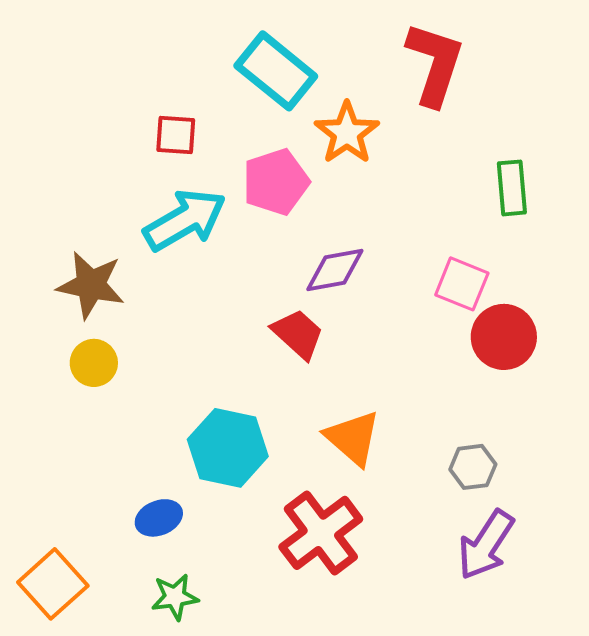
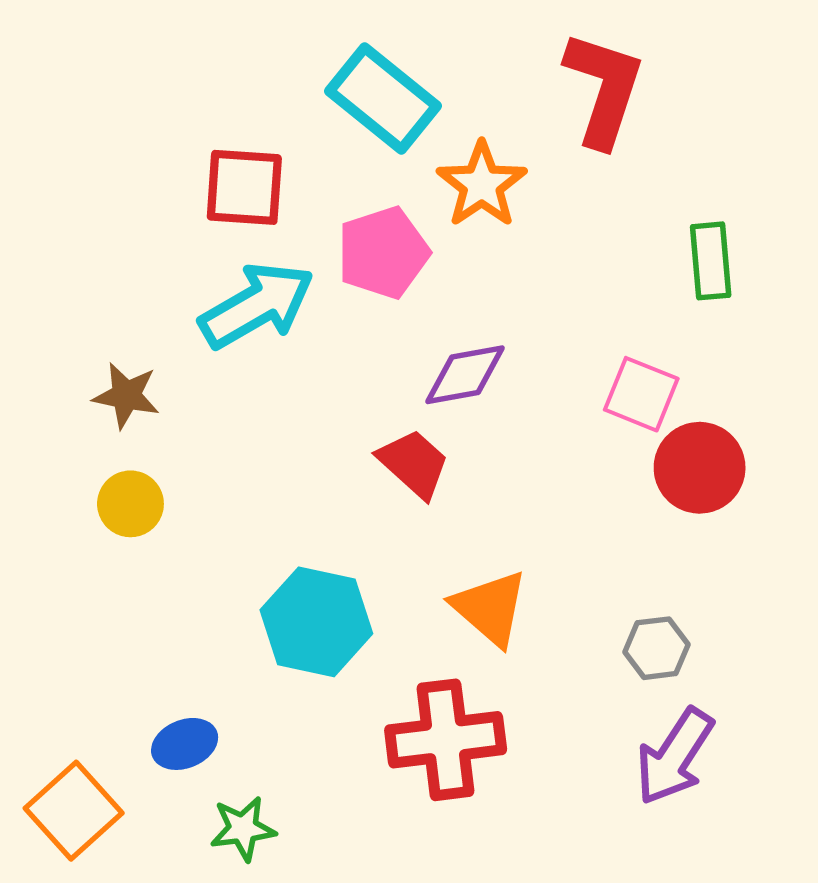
red square: (176, 135) -> (244, 187), size x1.4
brown star: (91, 285) -> (126, 396), size x0.7
blue ellipse: (159, 518) -> (185, 744), moved
red cross: (321, 533) -> (446, 740), turned 30

